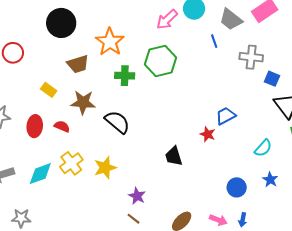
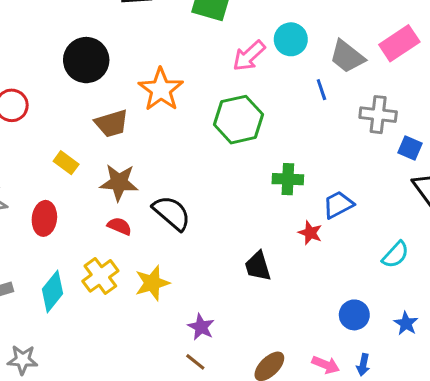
green cross: (125, 76) -> (288, 179), moved
red semicircle: (62, 126) -> (120, 226), moved
cyan diamond: (40, 174) -> (53, 291), turned -32
blue star: (270, 180) -> (406, 323), moved

